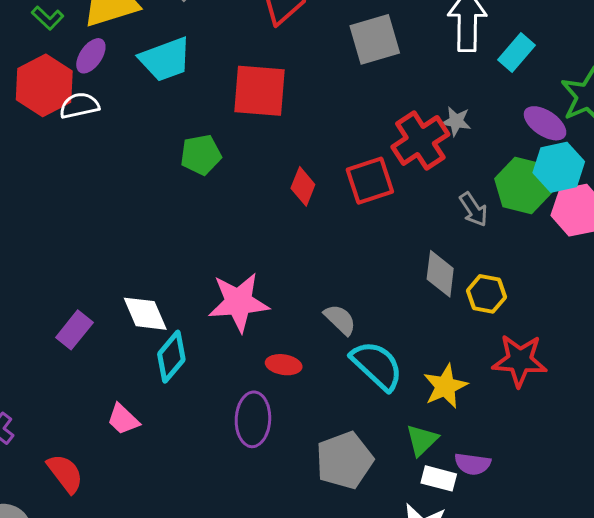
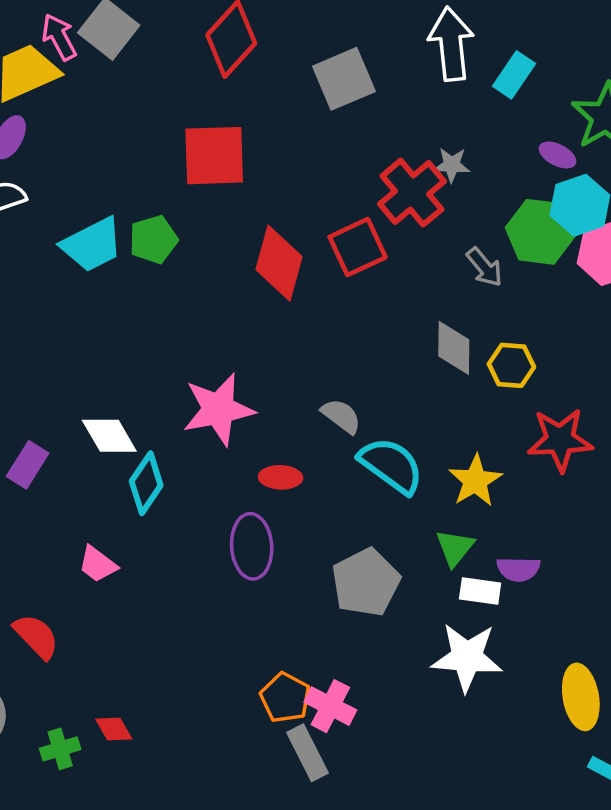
cyan trapezoid: (165, 59) -> (92, 245), moved
purple ellipse: (545, 123) -> (558, 155), size x0.7
red diamond: (303, 186) -> (279, 263), size x1.6

